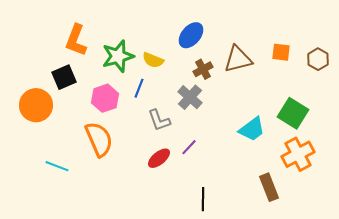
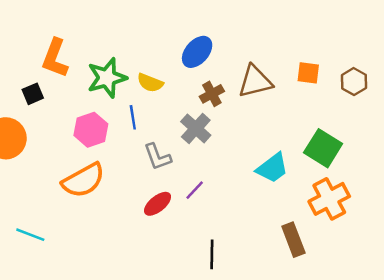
black square: (64, 77) -> (33, 94), moved, size x0.7
blue line: (139, 88) -> (133, 117), turned -30
orange semicircle: (99, 139) -> (83, 180), turned 84
cyan line: (57, 166) -> (30, 235), moved

